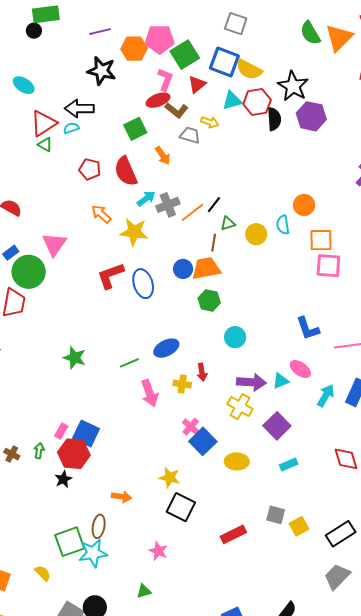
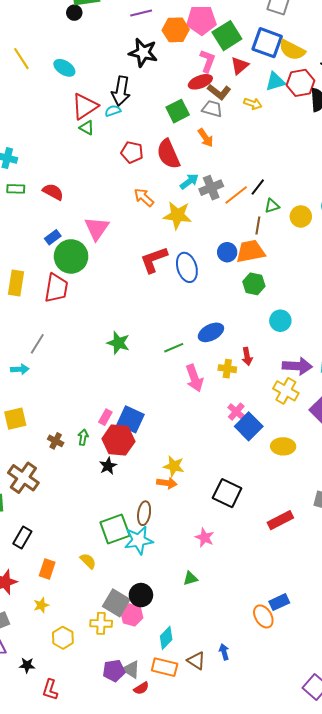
black arrow: (79, 108) -> (121, 91), turned -80
gray trapezoid: (190, 135) -> (212, 109), moved
yellow star: (170, 477) -> (174, 466), moved

